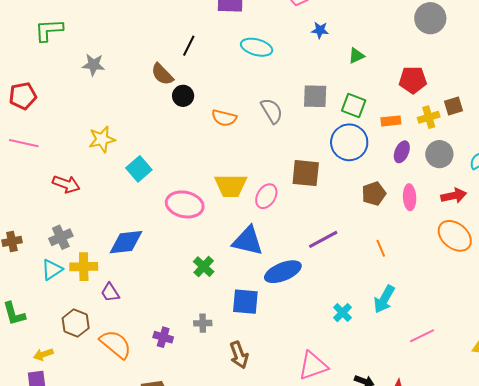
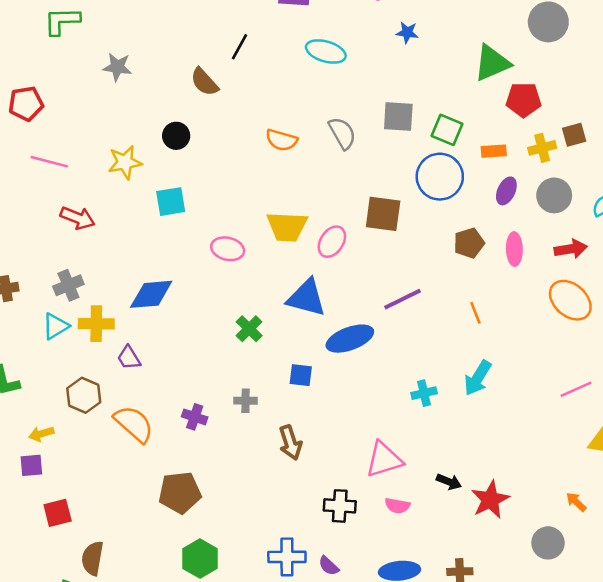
green triangle: (356, 56) -> (492, 63), moved, size x1.8
black circle: (183, 96) -> (176, 136), moved
pink line: (24, 143) -> (49, 162), moved
cyan square: (139, 169) -> (171, 202), turned 30
pink ellipse: (185, 204) -> (228, 249), size x0.7
blue square: (245, 302) -> (301, 375), size x0.7
cyan cross: (342, 313) -> (424, 393), turned 30
pink line: (422, 336) -> (576, 389), moved

